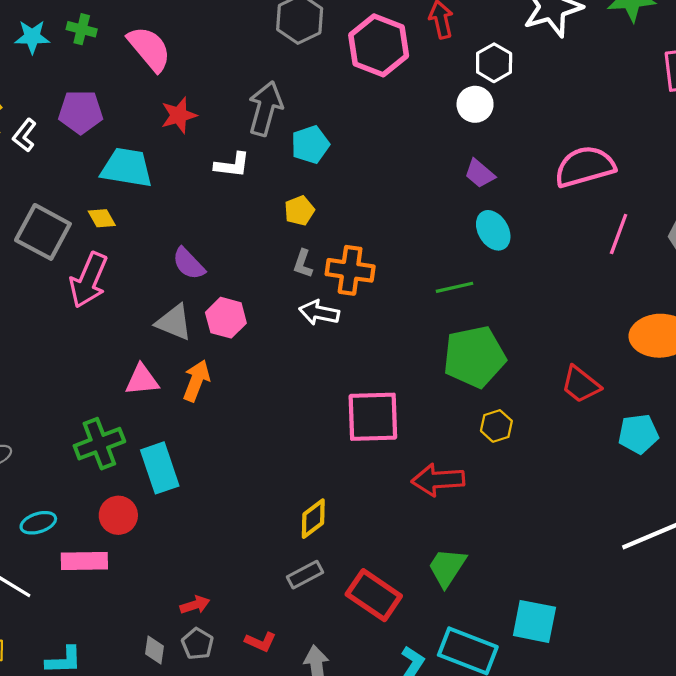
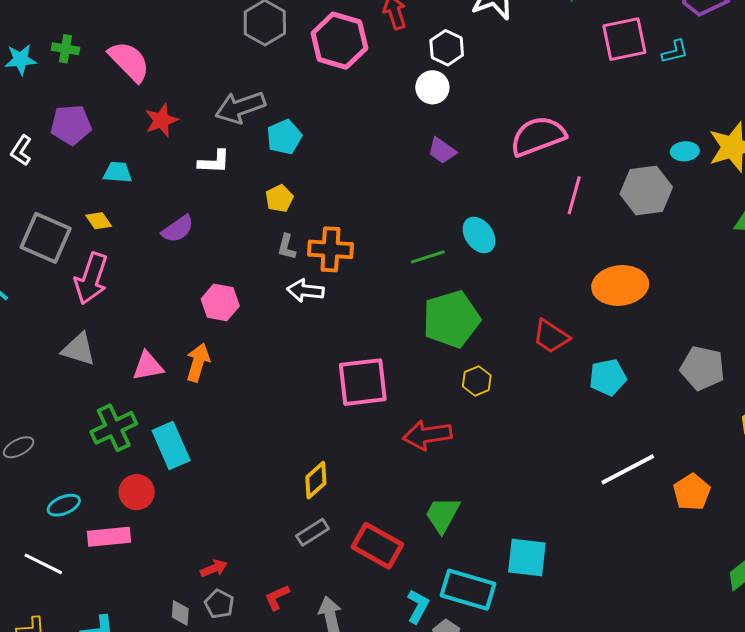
gray arrow: (265, 108) -> (240, 107), turned -120
cyan trapezoid: (127, 168) -> (118, 172), size x0.6
cyan ellipse: (493, 230) -> (479, 235), moved
purple semicircle: (189, 264) -> (178, 229), moved, turned -76
gray triangle: (174, 322) -> (79, 349), moved
red L-shape: (261, 642) -> (277, 597), turned 136

